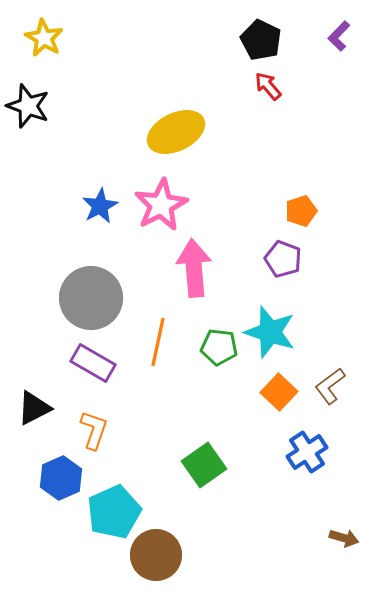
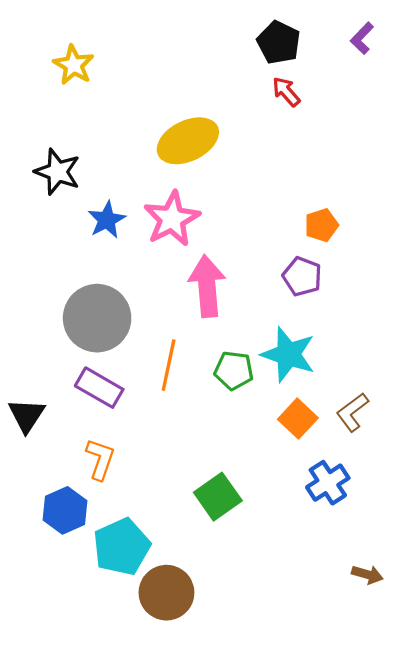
yellow star: (44, 38) -> (74, 65), moved
black star: (28, 106) -> (58, 172), moved
black triangle: (34, 408) -> (27, 415), moved, turned -30

